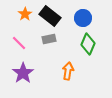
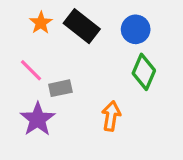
gray rectangle: (49, 39) -> (60, 88), moved

